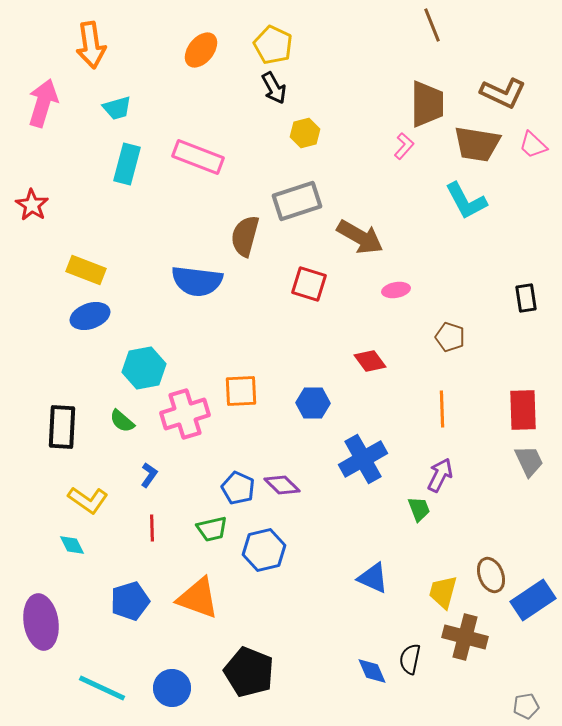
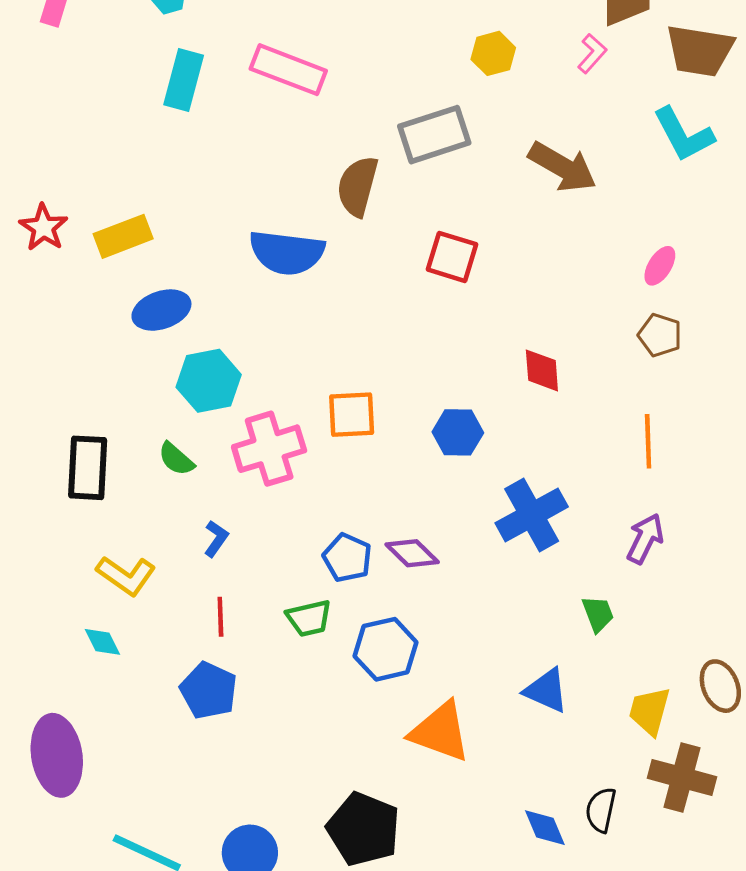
yellow hexagon: (305, 133) -> (493, 53), moved
red star: (32, 205) -> (43, 227), moved
brown arrow: (360, 237) -> (563, 167), moved
yellow rectangle: (86, 270) -> (123, 236), turned -42
pink ellipse: (396, 290) -> (660, 266), moved, turned -48
blue ellipse: (90, 316) -> (161, 310), moved
red diamond: (370, 361) -> (542, 370), turned 32
green trapezoid: (419, 509) -> (598, 614), moved
orange triangle: (198, 598) -> (440, 732), moved
blue pentagon: (130, 601) -> (209, 690), moved, turned -30

